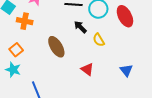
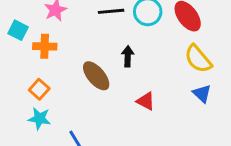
black arrow: (80, 27) -> (128, 56), moved, turned 56
yellow semicircle: (99, 40) -> (198, 59), moved, size x1.5

